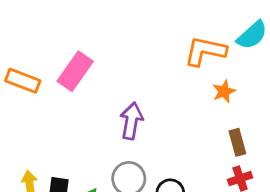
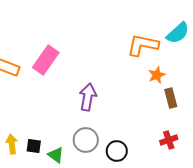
brown rectangle: (237, 142) -> (171, 98), moved

